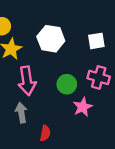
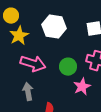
pink arrow: (27, 81) -> (33, 64), turned -65

